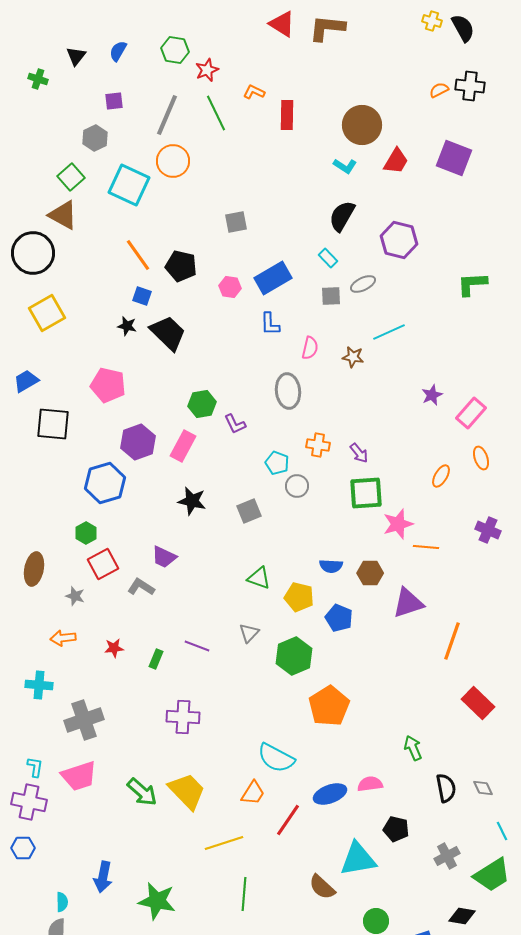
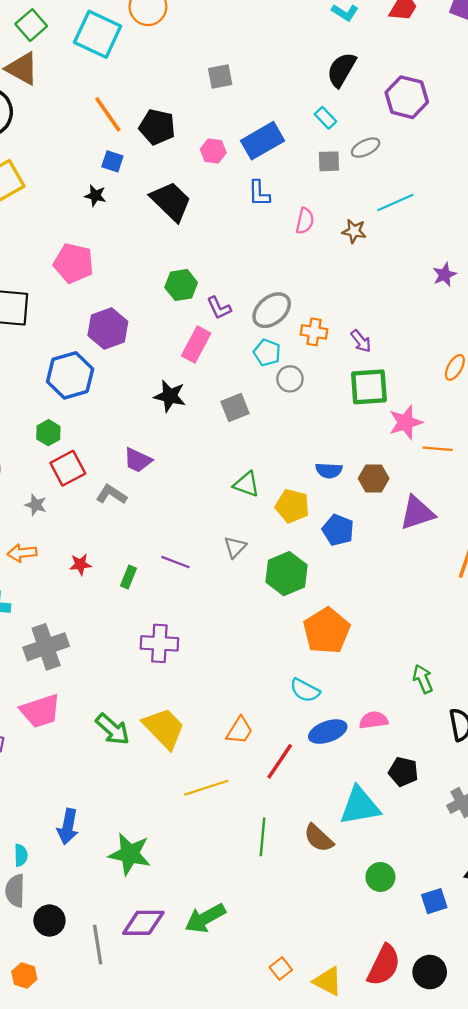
black trapezoid: (168, 333) -> (171, 201), moved
gray ellipse: (288, 391) -> (272, 310), moved, turned 56
pink rectangle: (183, 446) -> (196, 345), moved
cyan semicircle: (276, 758) -> (305, 690), moved, size x0.7
green line: (244, 894) -> (262, 837), moved

